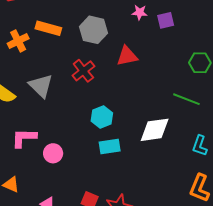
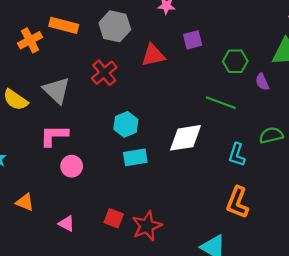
purple square: (166, 20) -> (193, 40), moved
pink L-shape: (24, 138) -> (54, 135), moved

